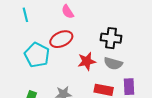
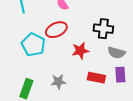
gray semicircle: (113, 63) -> (116, 53), moved

